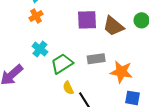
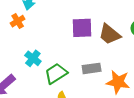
orange cross: (36, 16) -> (18, 21), moved

